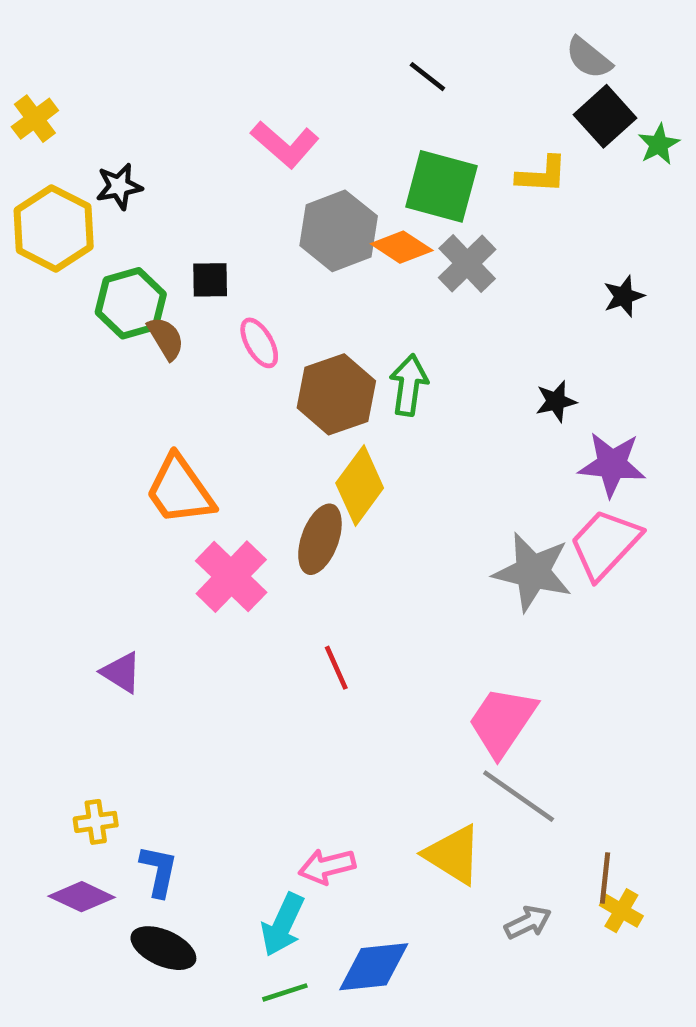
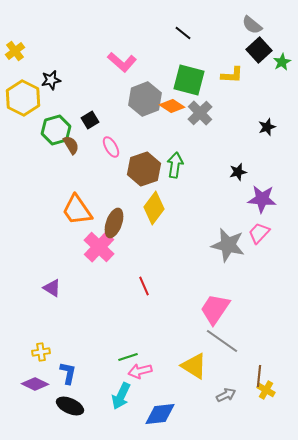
black square: (210, 280) -> (90, 120), turned -30
brown ellipse: (320, 539) -> (114, 223), moved
pink trapezoid: (605, 544) -> (259, 233), size x0.7
green line: (285, 992) -> (128, 357), moved

